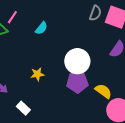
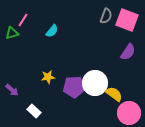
white circle: (77, 61) -> (95, 83), moved
purple pentagon: (77, 82) -> (74, 87), moved

